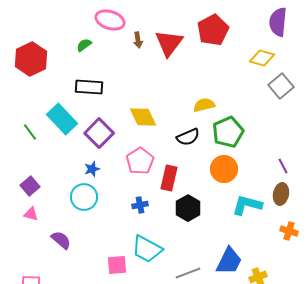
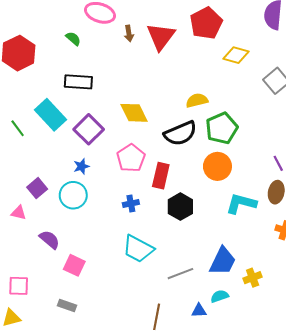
green semicircle: (84, 45) -> (73, 39), turned 77
yellow diamond: (262, 58) -> (236, 55), moved
black semicircle: (188, 137) -> (180, 133), size x1.4
purple square: (30, 186) -> (37, 188), moved
pink square: (117, 265) -> (74, 265), moved, turned 30

